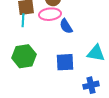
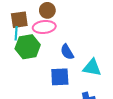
blue semicircle: (66, 26) -> (67, 52), moved
green hexagon: (24, 56) -> (28, 47), moved

